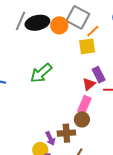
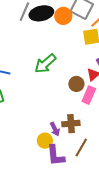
brown circle: (82, 119) -> (76, 84), moved

